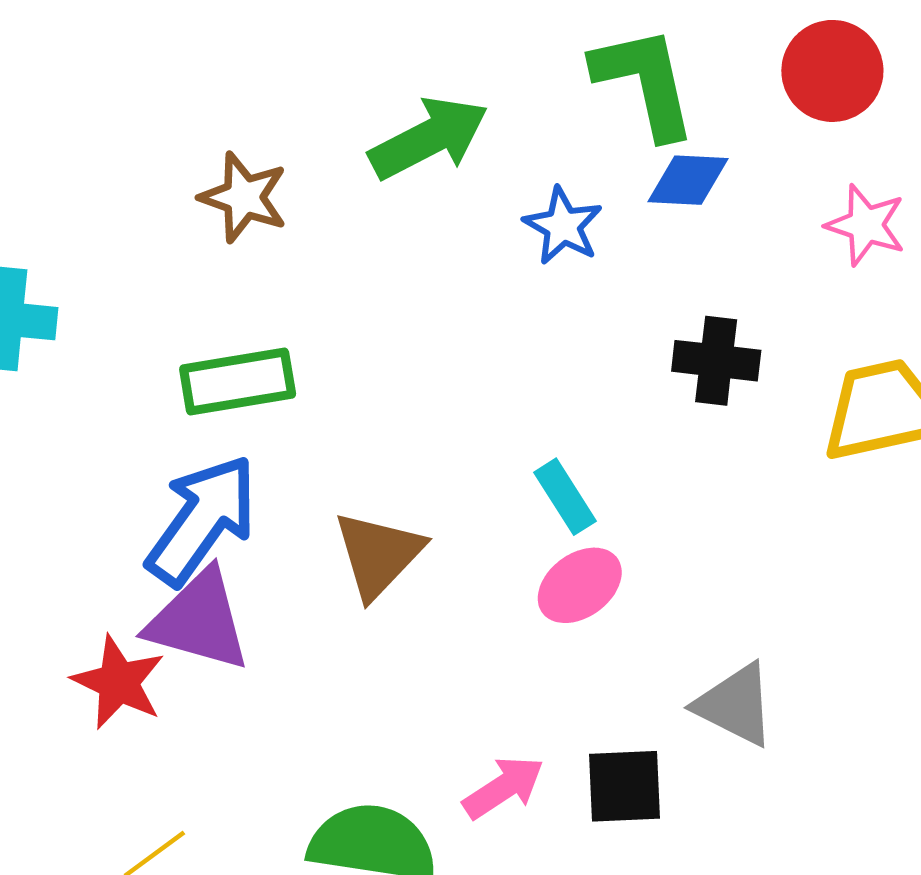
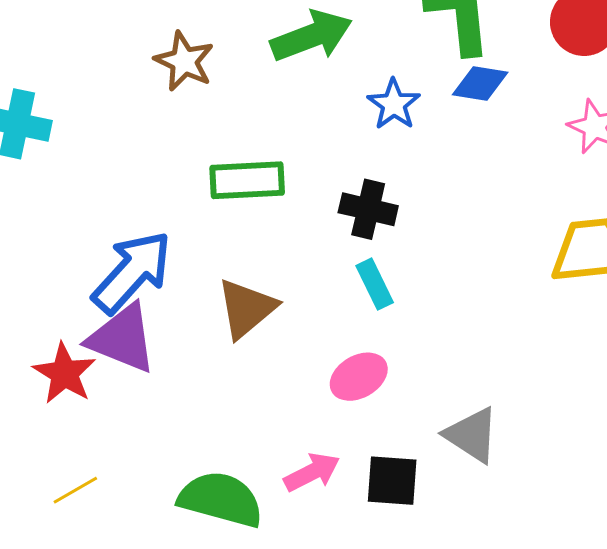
black cross: (716, 361) -> (368, 209), moved
green rectangle: (238, 381) -> (247, 180), moved
pink ellipse: (580, 585) -> (359, 377), moved

